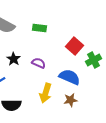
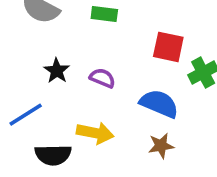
red square: (75, 46) -> (168, 47), turned -30
yellow arrow: (46, 93) -> (95, 133), moved, turned -96

